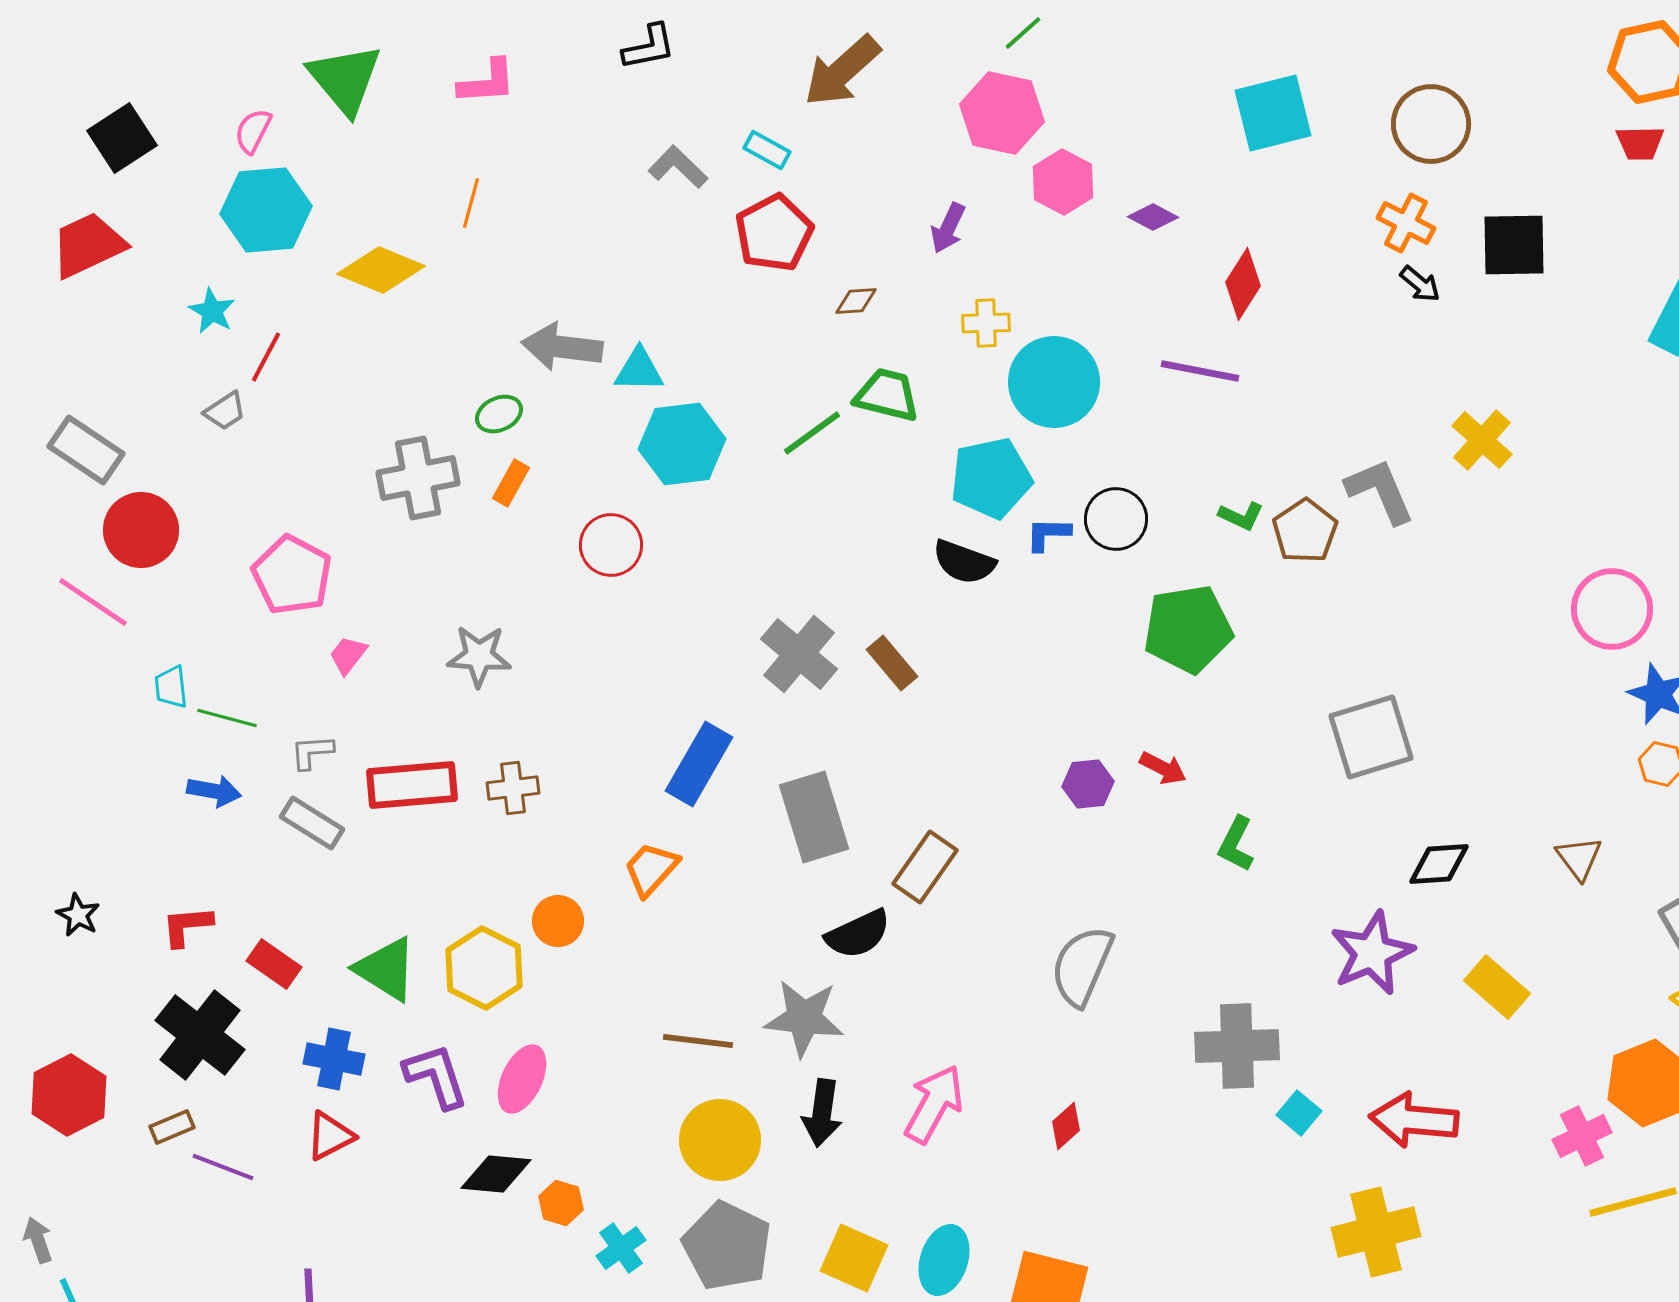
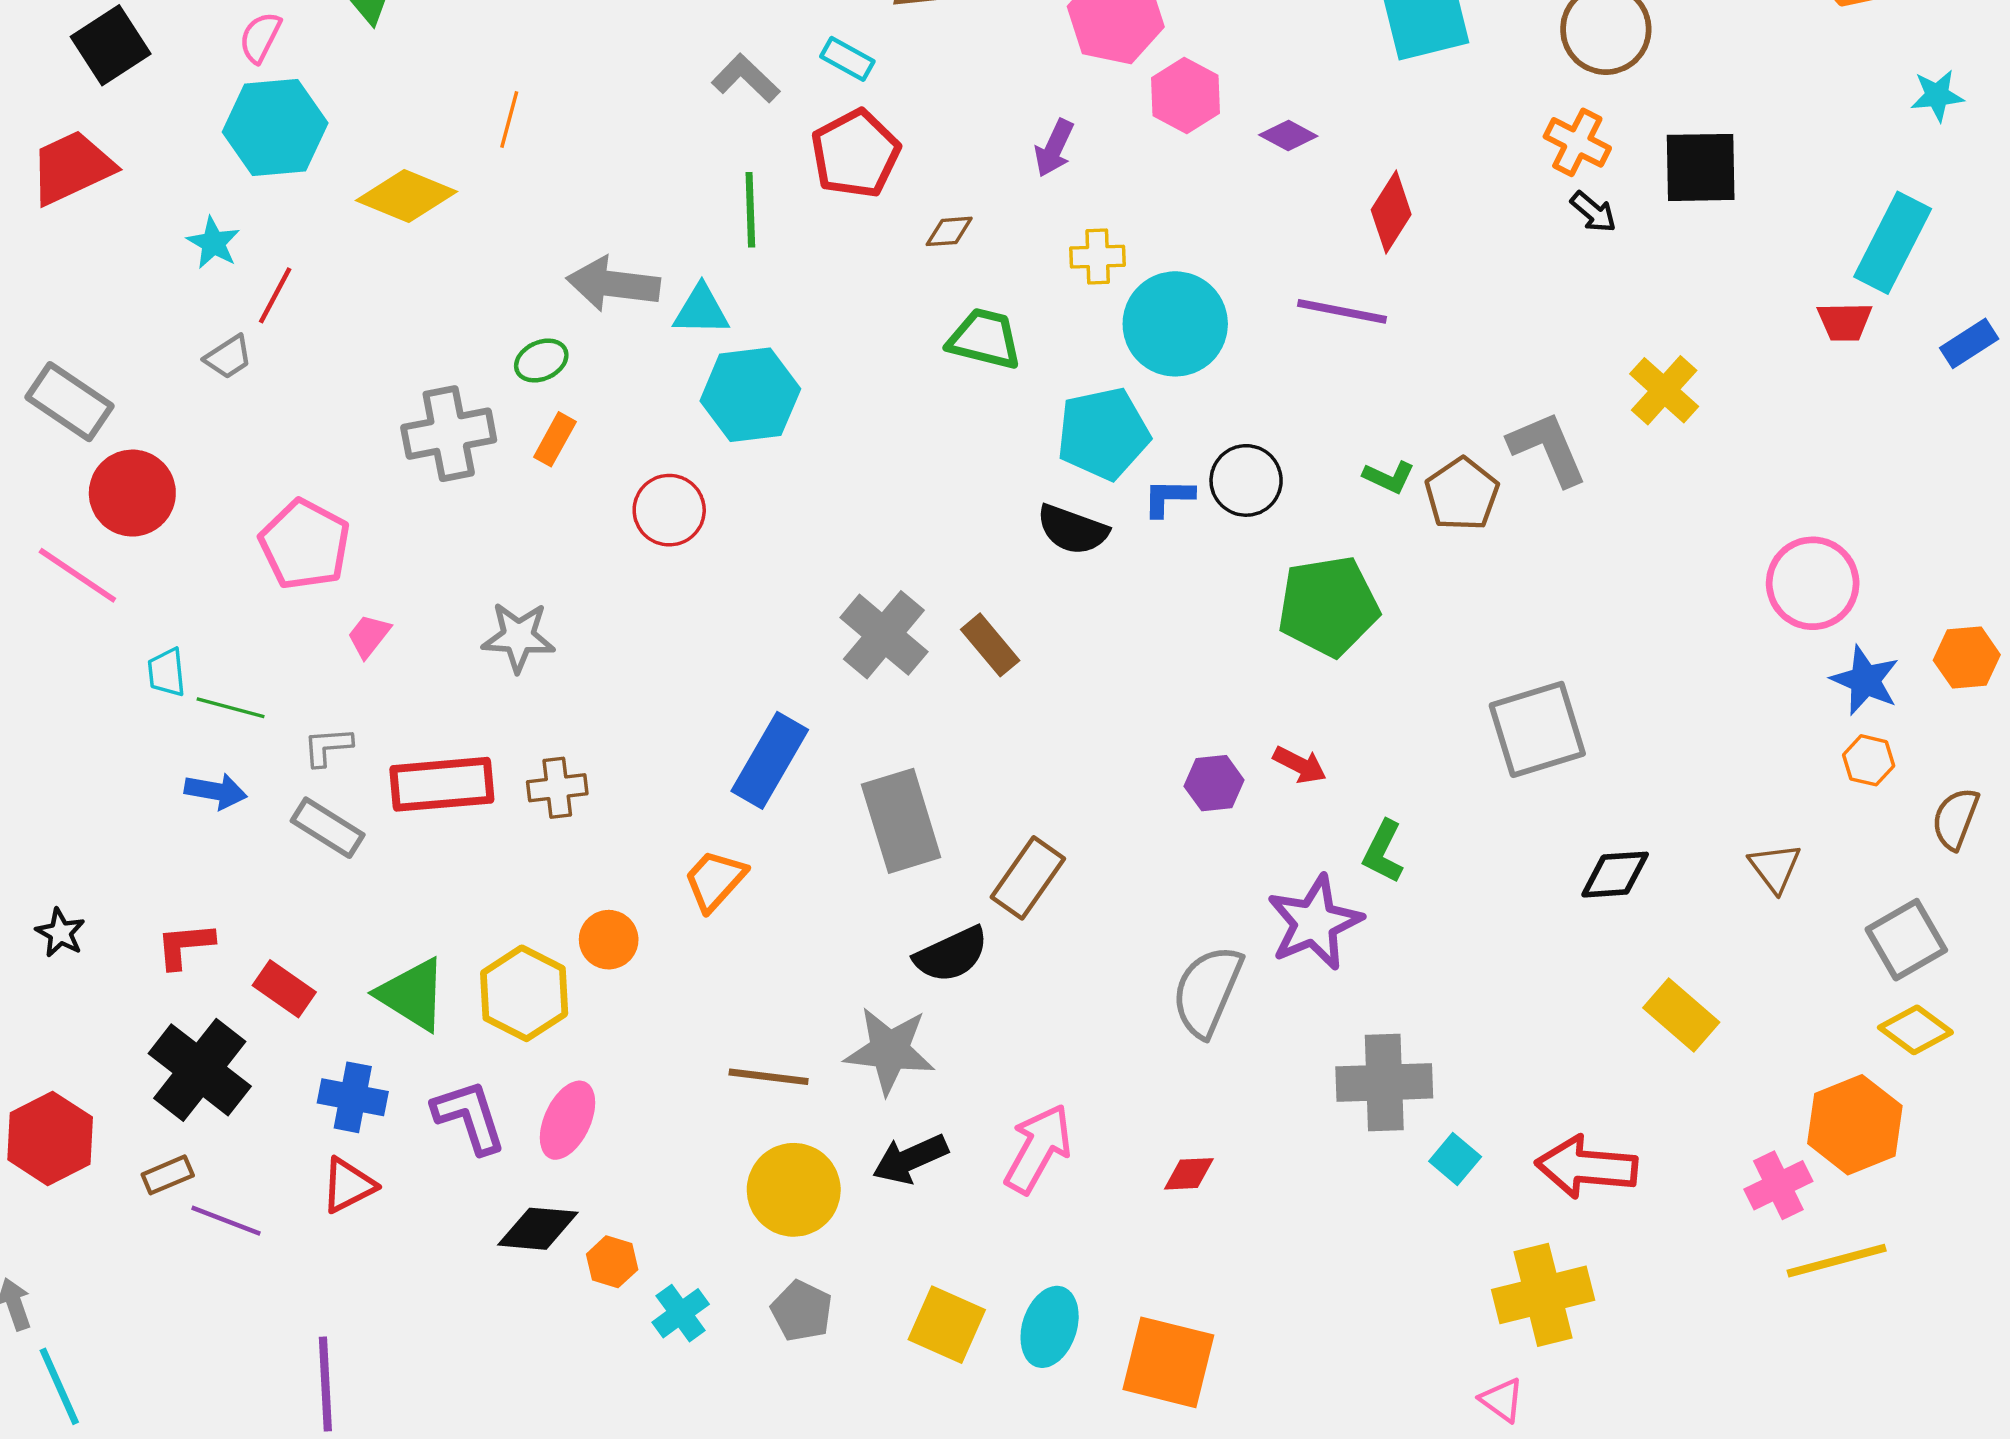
red trapezoid: (1640, 143) -> (1845, 322), moved
green line: (812, 433) -> (750, 210), moved, turned -56
purple star: (1372, 953) -> (1315, 923), moved
black arrow: (822, 1113) -> (910, 1159), turned 58
red diamond: (1066, 1126) -> (1189, 1174), turned 39
gray pentagon: (727, 1246) -> (802, 1311), size x0.6

